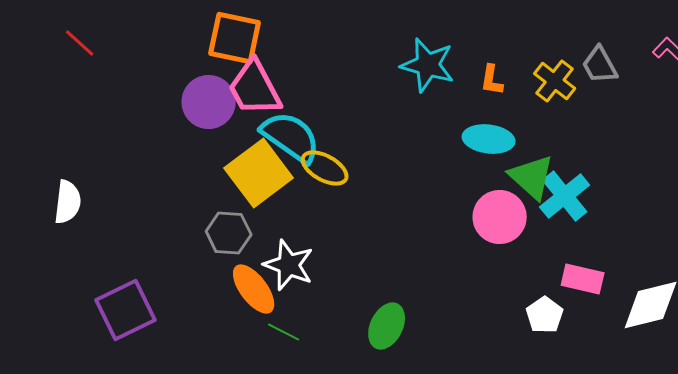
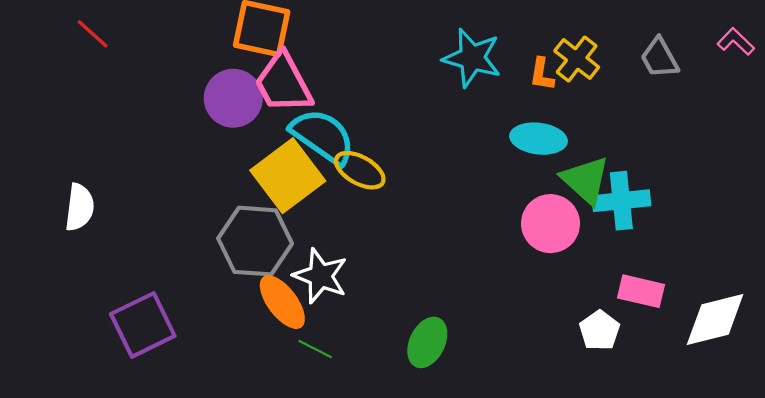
yellow cross: (555, 81) -> (577, 59), moved
cyan cross: (565, 196) -> (621, 201), turned 33
gray hexagon: (229, 233) -> (255, 241), size x1.5

